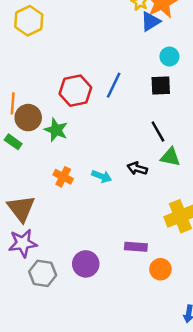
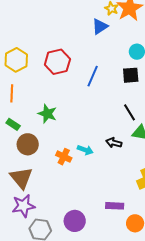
yellow hexagon: (29, 21) -> (16, 60), moved
blue triangle: (150, 21) -> (100, 26), moved
red hexagon: (75, 91) -> (57, 62), moved
brown circle: (28, 118) -> (28, 144), moved
orange cross: (63, 177) -> (64, 157), moved

